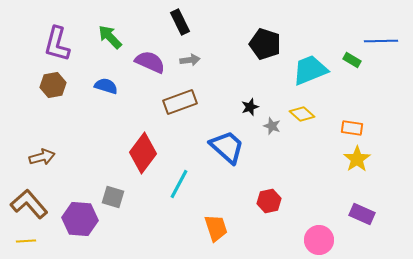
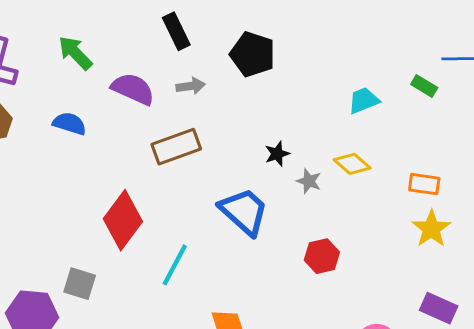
black pentagon: (265, 44) -> (253, 54), moved
cyan trapezoid: (310, 70) -> (364, 100), size x0.6
red hexagon: (269, 201) -> (322, 256), moved

